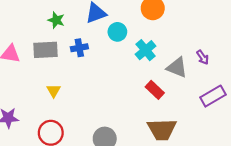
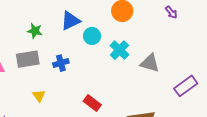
blue cross: (79, 48) -> (61, 63), moved
purple arrow: (203, 57) -> (171, 12), moved
red rectangle: (155, 90) -> (92, 103), moved

